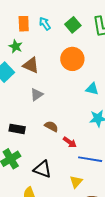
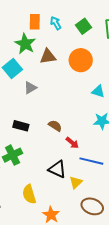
green star: (16, 46) -> (25, 44), size x1.5
brown triangle: (31, 65) -> (48, 56), moved, turned -36
gray triangle: (37, 95) -> (30, 88), moved
black triangle: (42, 169) -> (57, 169), moved

